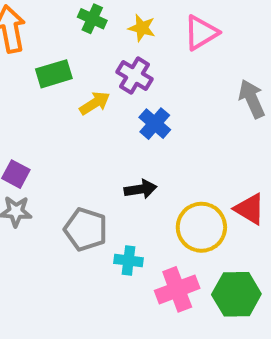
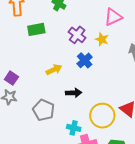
yellow star: (142, 28) -> (102, 39), moved
yellow arrow: (95, 103) -> (54, 70), moved
cyan cross: (129, 261) -> (74, 128), moved

